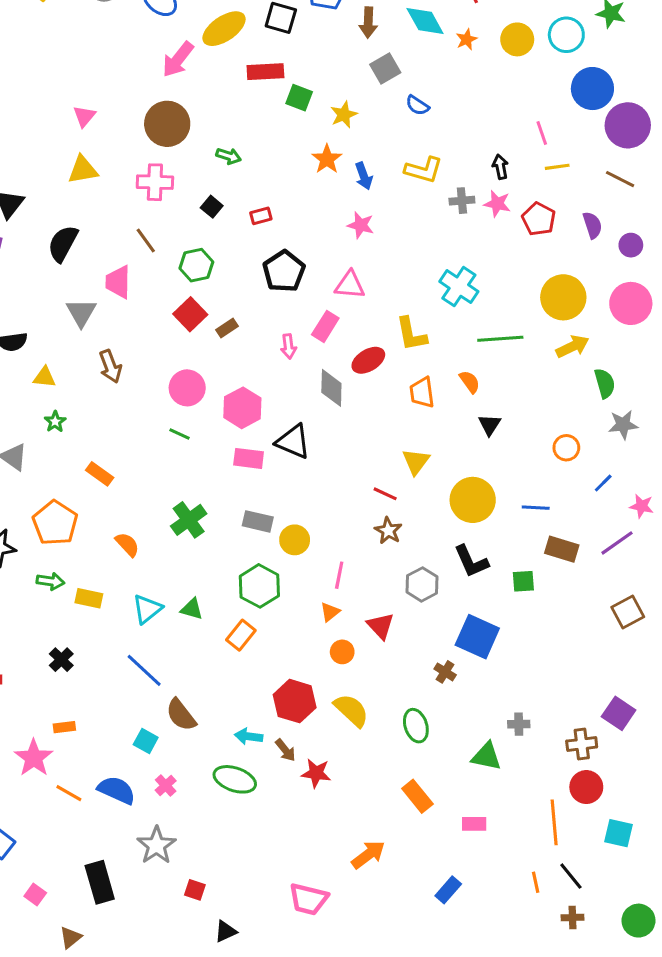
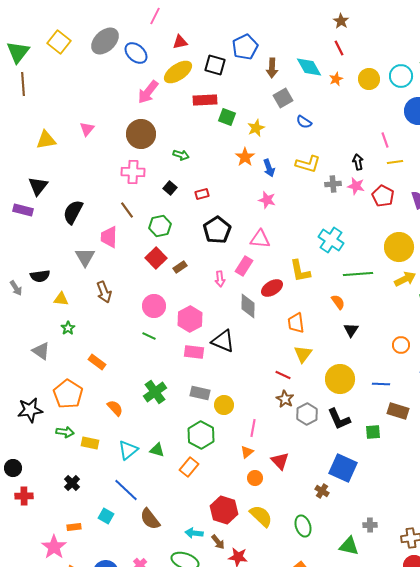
yellow triangle: (83, 170) -> (46, 140), moved
orange trapezoid: (422, 392) -> (296, 323), moved
gray hexagon: (422, 584) -> (307, 414), moved
cyan square: (146, 741) -> (106, 516), moved

